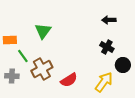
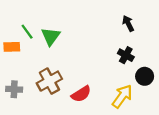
black arrow: (109, 20) -> (128, 23), turned 64
green line: (23, 56) -> (27, 32), moved

